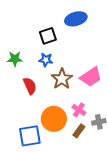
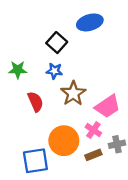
black square: (48, 36) -> (57, 43), turned -30
pink trapezoid: (91, 77) -> (108, 106), moved
brown rectangle: (79, 131) -> (93, 155), turned 32

